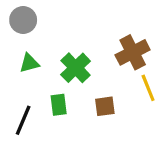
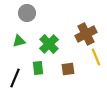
gray circle: (23, 20) -> (27, 13), moved

